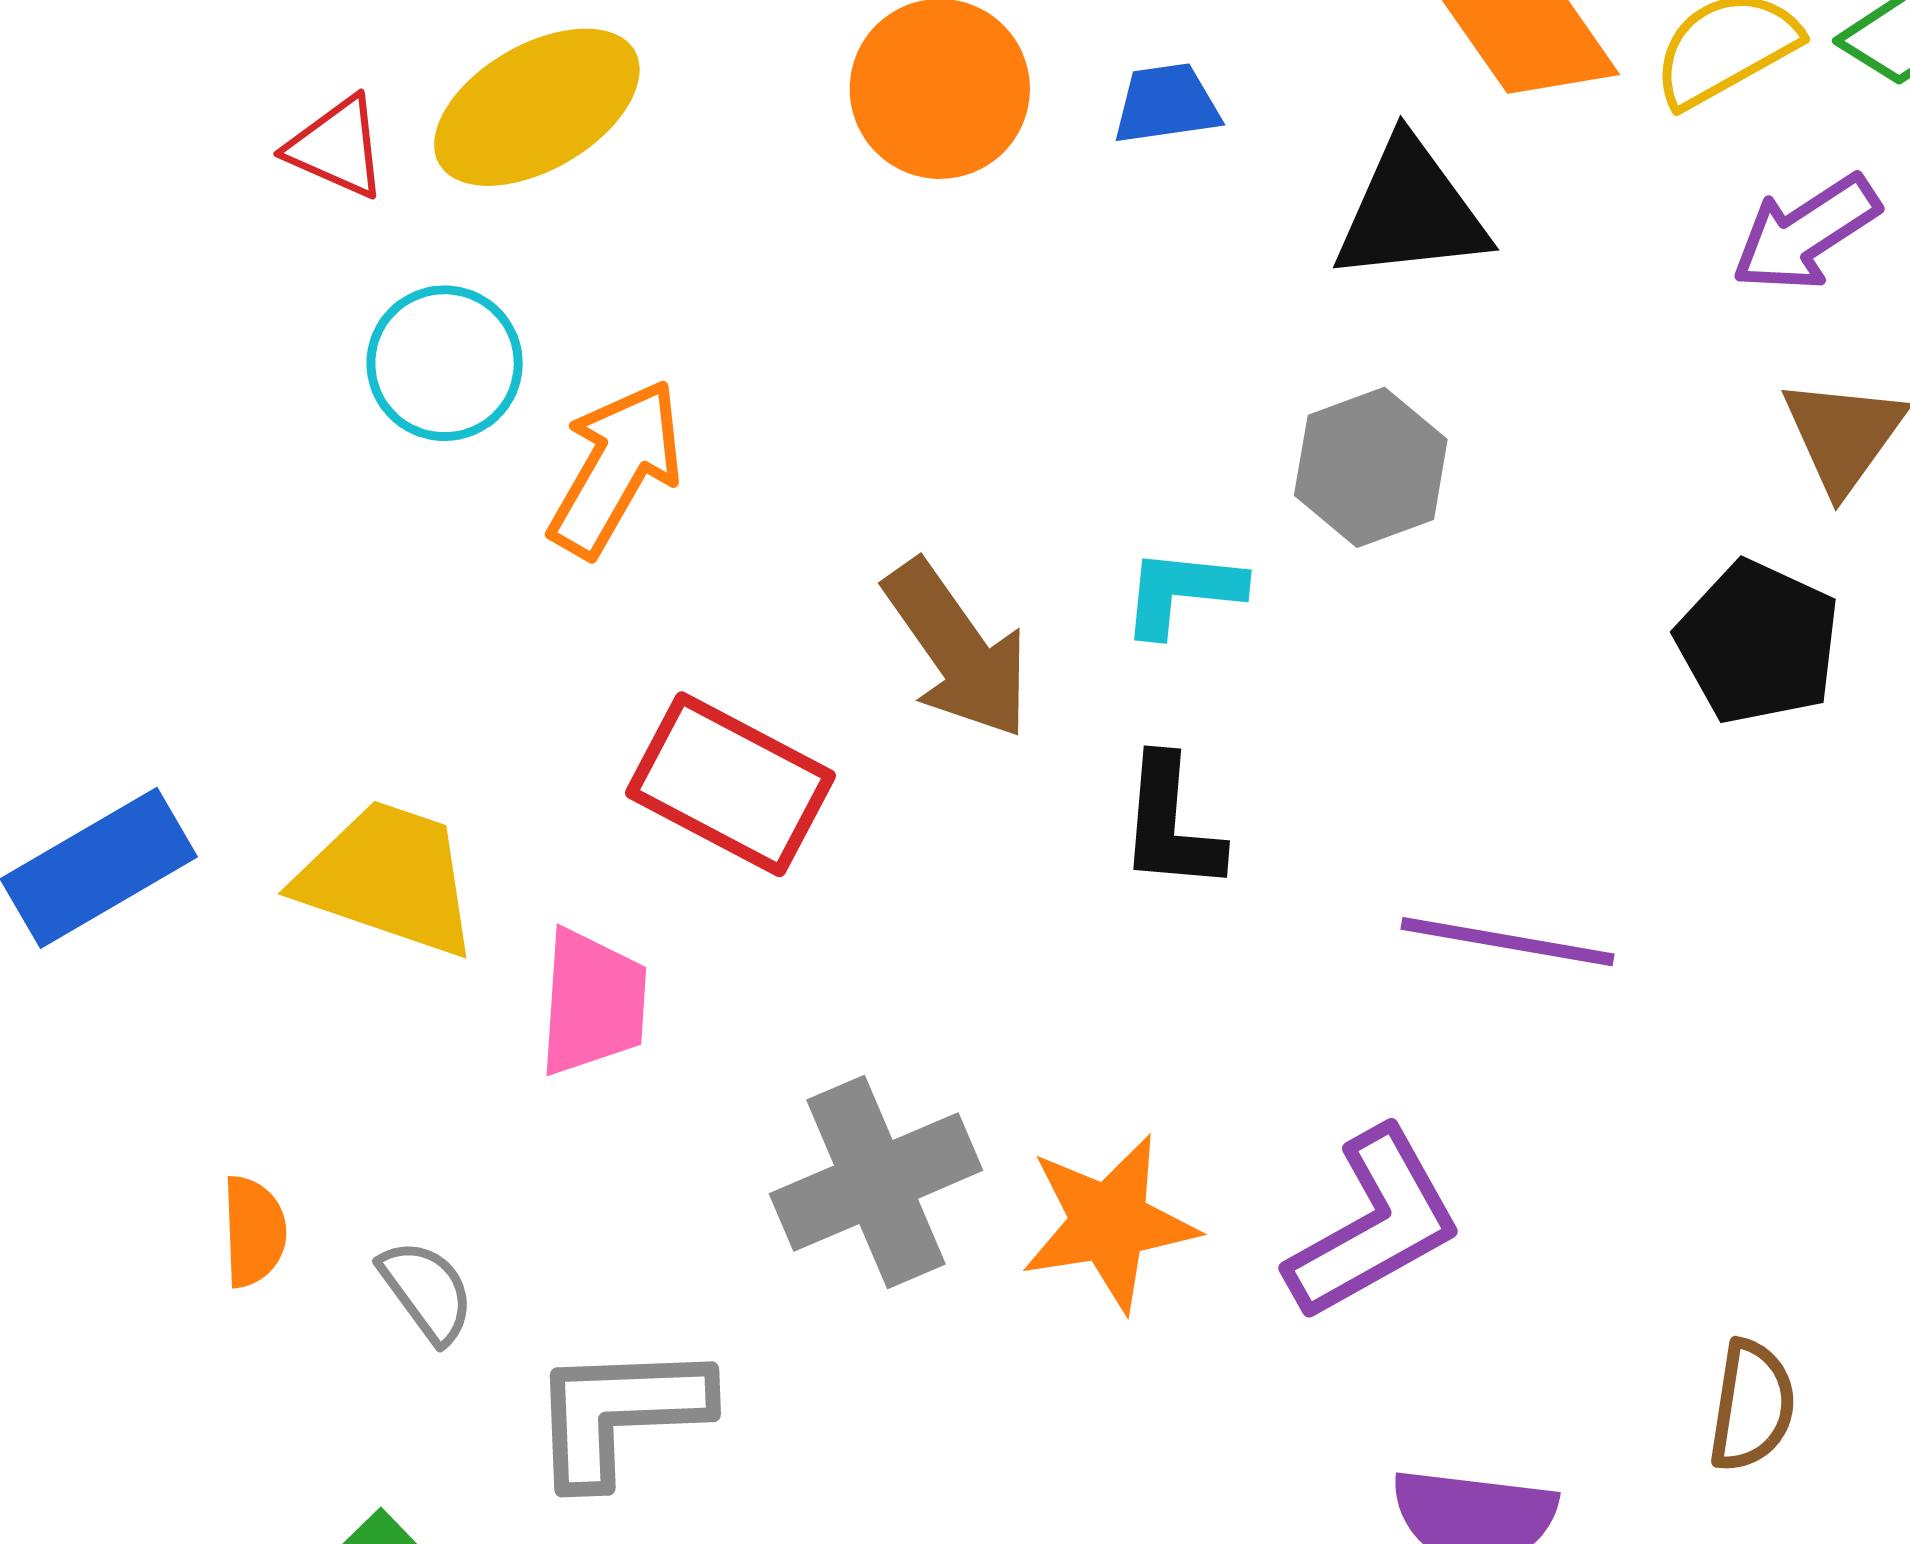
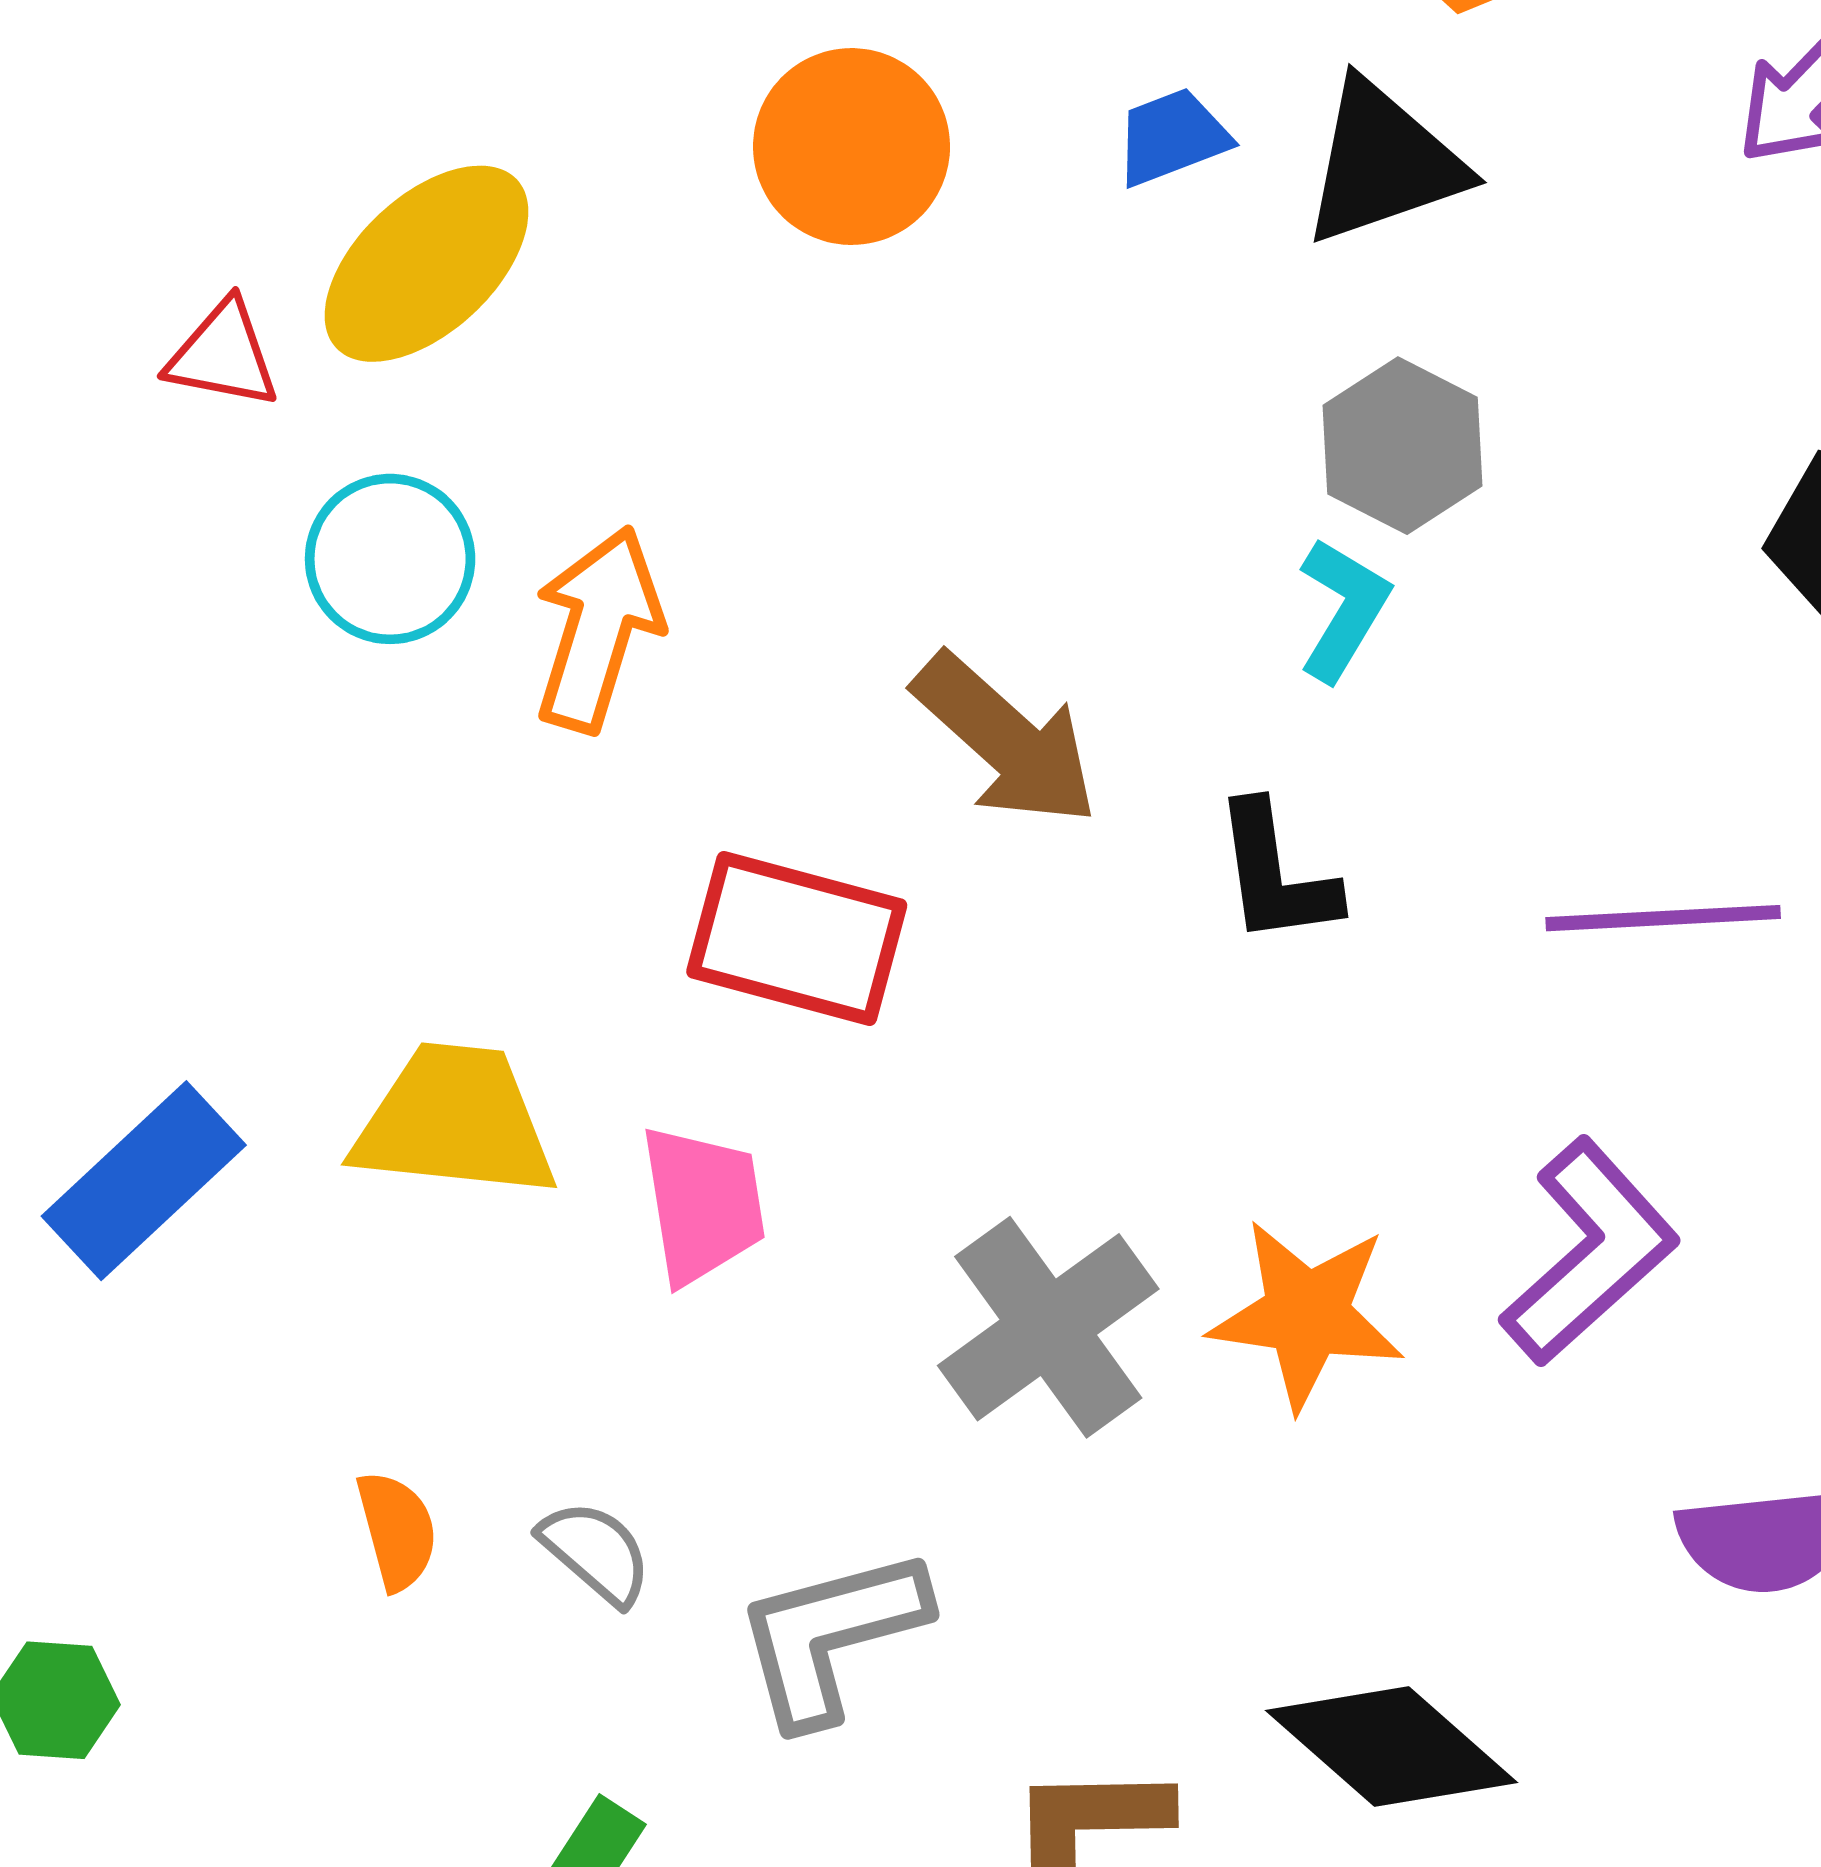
blue trapezoid: (1166, 104) -> (1172, 137), moved
cyan L-shape: (1182, 592) -> (1343, 609), moved, turned 128
orange star: (1109, 1223) -> (1307, 1314), turned 30

